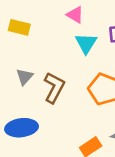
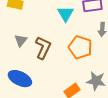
blue ellipse: (22, 128) -> (20, 79), turned 35

